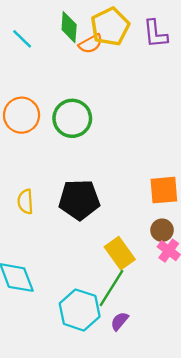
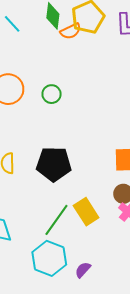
green circle: (72, 118) -> (52, 94), size x0.6
green line: (111, 288) -> (56, 220), moved

